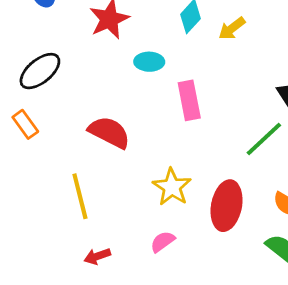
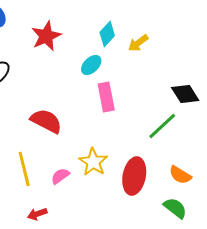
cyan ellipse: (149, 62) -> (91, 65), moved, turned -45
pink semicircle: (163, 242) -> (60, 176), moved

